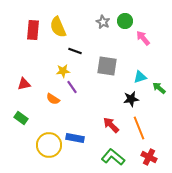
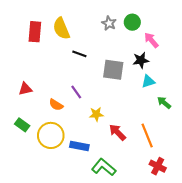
yellow star: (63, 71) -> (96, 114), moved
green arrow: (159, 88) -> (164, 103), moved
black star: (131, 99) -> (141, 60), moved
yellow circle: (49, 145) -> (51, 135), moved
green L-shape: (113, 157) -> (104, 167), moved

